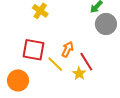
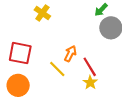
red square: (34, 50) -> (20, 53), moved
yellow star: (79, 74) -> (90, 83), moved

